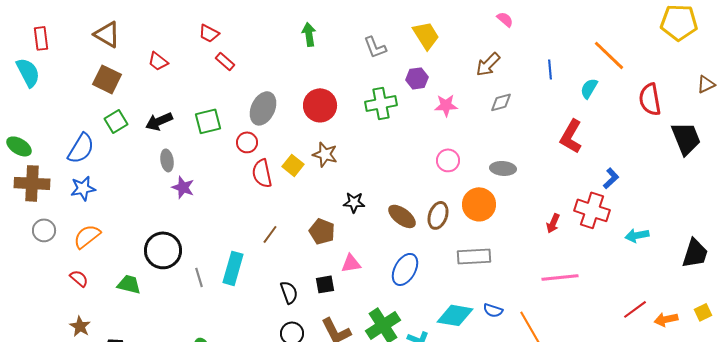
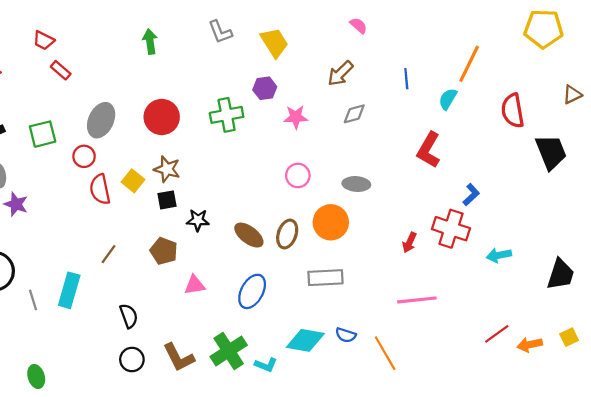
gray L-shape: (375, 47) -> (220, 32), moved
orange line: (609, 55) -> (469, 64), turned 72
black square: (325, 284) -> (167, 200), moved

